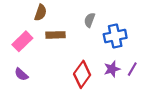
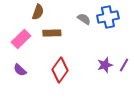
gray semicircle: (90, 20) -> (84, 19), turned 104
blue cross: (115, 36) -> (108, 17), moved
red diamond: (82, 74) -> (60, 70), moved

